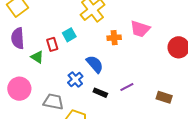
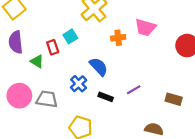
gray trapezoid: (53, 102) -> (47, 99), moved

